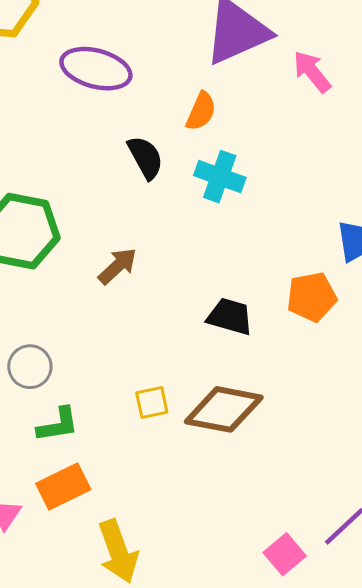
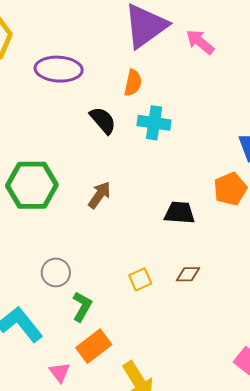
brown diamond: (224, 409) -> (188, 274), size x0.5
green L-shape: (58, 425) -> (82, 307), turned -40

